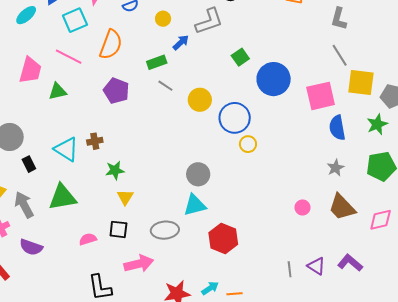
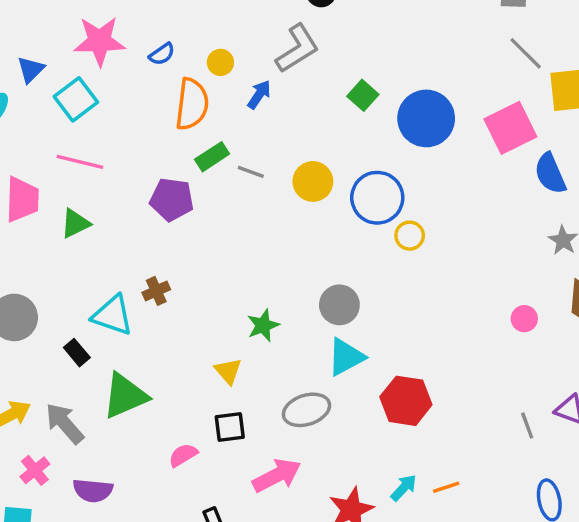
orange semicircle: (111, 44) -> (192, 104), moved
green rectangle: (157, 62) -> (212, 157), moved
black rectangle: (29, 164) -> (77, 353), moved
green star: (115, 170) -> (263, 325), moved

